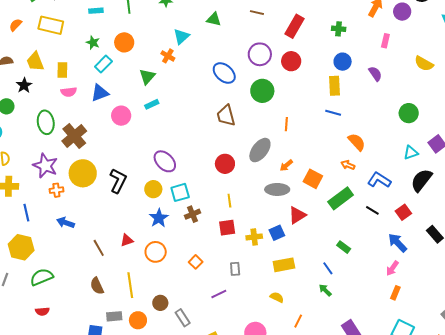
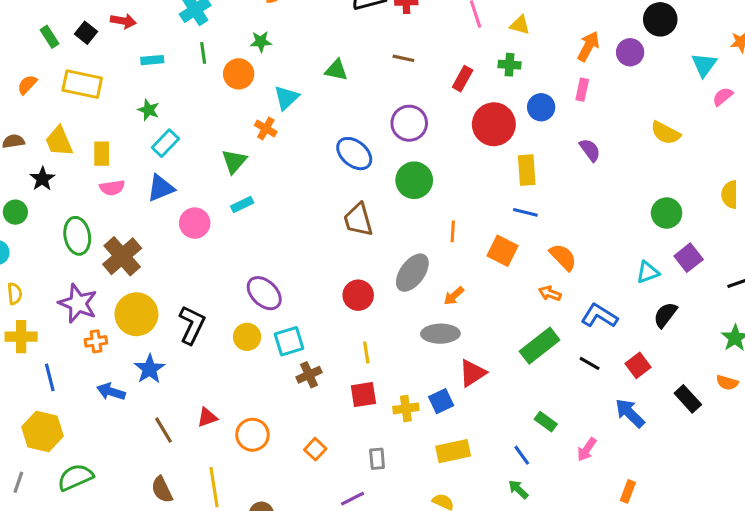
red rectangle: (295, 26) -> (463, 79), size x0.7
green cross: (339, 29) -> (509, 65), moved
pink rectangle: (385, 41) -> (582, 90), moved
orange circle: (124, 42) -> (239, 74), moved
red circle: (291, 61) -> (494, 124), moved, size x1.4
blue circle: (343, 62) -> (541, 107), moved
green circle: (409, 113) -> (667, 213), moved
orange square: (313, 179) -> (503, 251), moved
black semicircle: (421, 180) -> (665, 315), size x0.7
blue star: (159, 218) -> (150, 369), moved
pink arrow: (392, 268) -> (587, 449), moved

